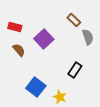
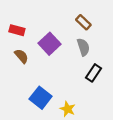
gray semicircle: (88, 37) -> (83, 47), moved
black rectangle: (75, 70) -> (93, 73), moved

